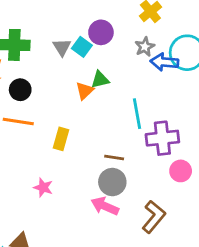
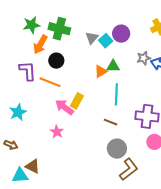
gray star: (145, 47) -> (144, 58), moved
cyan line: (137, 114) -> (116, 94), moved
gray circle: (112, 182) -> (117, 149), moved
pink arrow: (105, 206) -> (64, 107), moved

